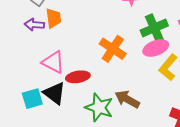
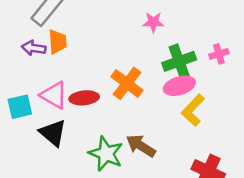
red ellipse: (78, 77) -> (84, 98), moved
cyan square: (32, 99) -> (20, 107), moved

